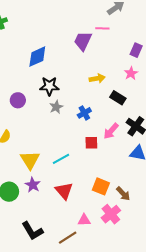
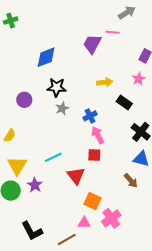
pink arrow: (111, 131) -> (98, 135), moved, turned 108
red square: (91, 143) -> (94, 155), moved
cyan line: (61, 159) -> (53, 157), moved
yellow triangle: (30, 160) -> (17, 166), moved
orange square: (101, 186) -> (93, 201), moved
red triangle: (64, 191) -> (76, 176), moved
brown arrow: (123, 194) -> (131, 181), moved

